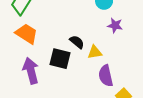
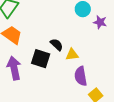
purple star: (115, 25) -> (100, 22), moved

